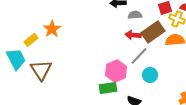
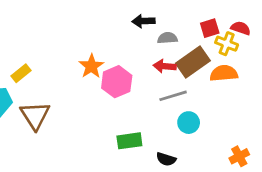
orange star: (52, 29) -> (91, 66), moved
gray line: (139, 56) -> (173, 96), turned 30
pink hexagon: (116, 71) -> (117, 82), moved

